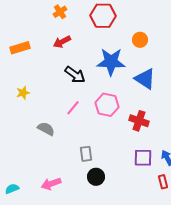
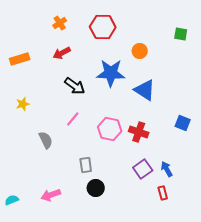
pink hexagon: (107, 105) -> (110, 129), moved
gray semicircle: (46, 129) -> (46, 140), turned 36
purple square: (143, 158) -> (143, 169), turned -36

